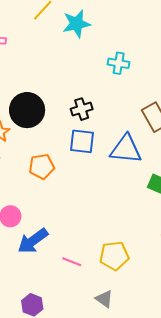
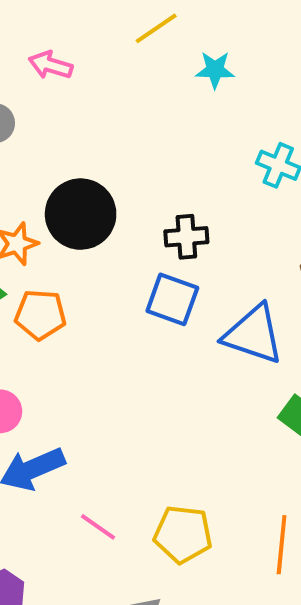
cyan star: (76, 24) -> (215, 70), size x0.7
orange pentagon: (42, 166) -> (40, 315), moved

